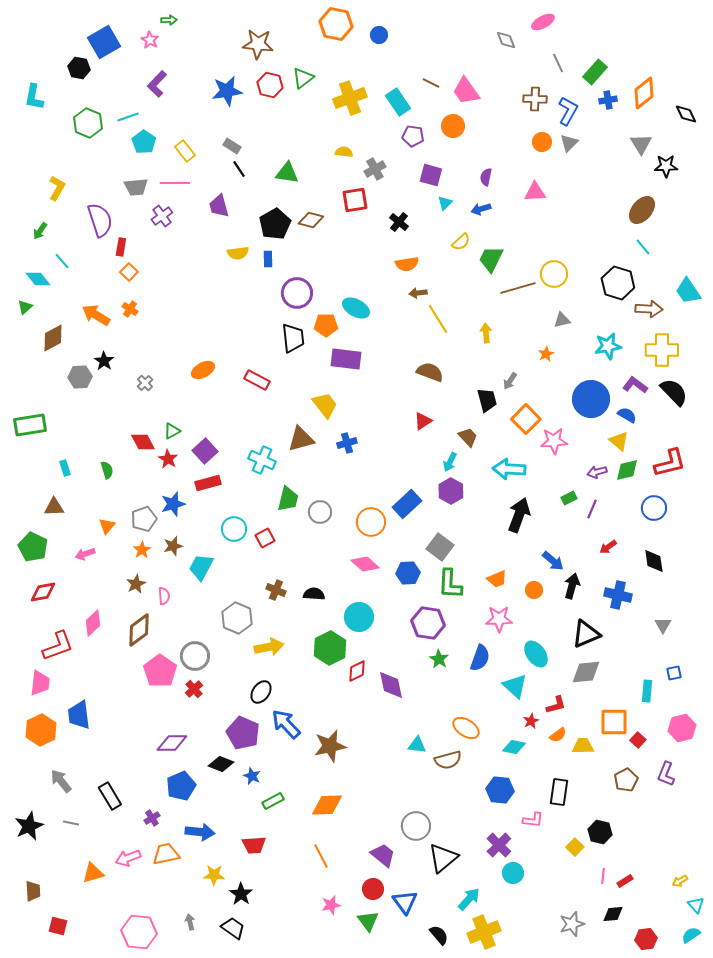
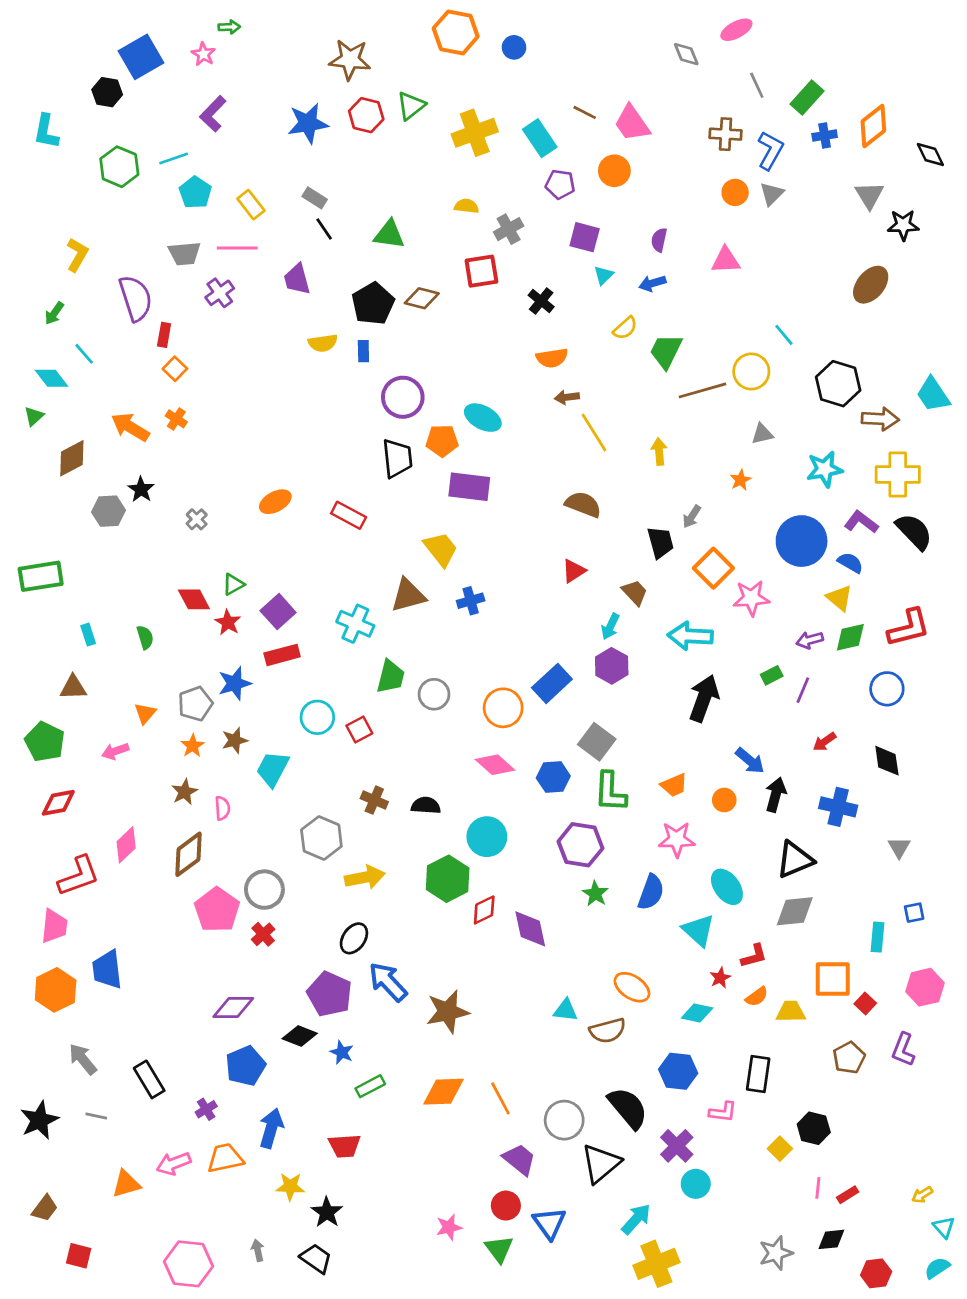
cyan line: (643, 247) -> (784, 335), moved
blue arrow: (200, 832) -> (271, 1128), turned -80
orange line: (321, 856) -> (500, 1098), moved
brown trapezoid: (33, 891) -> (45, 1208), turned 40
black semicircle: (439, 935) -> (628, 1108), moved, size x1.6

